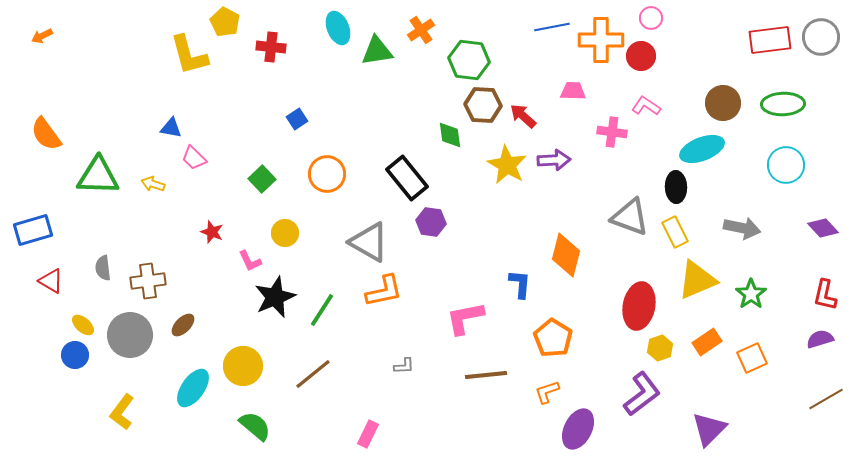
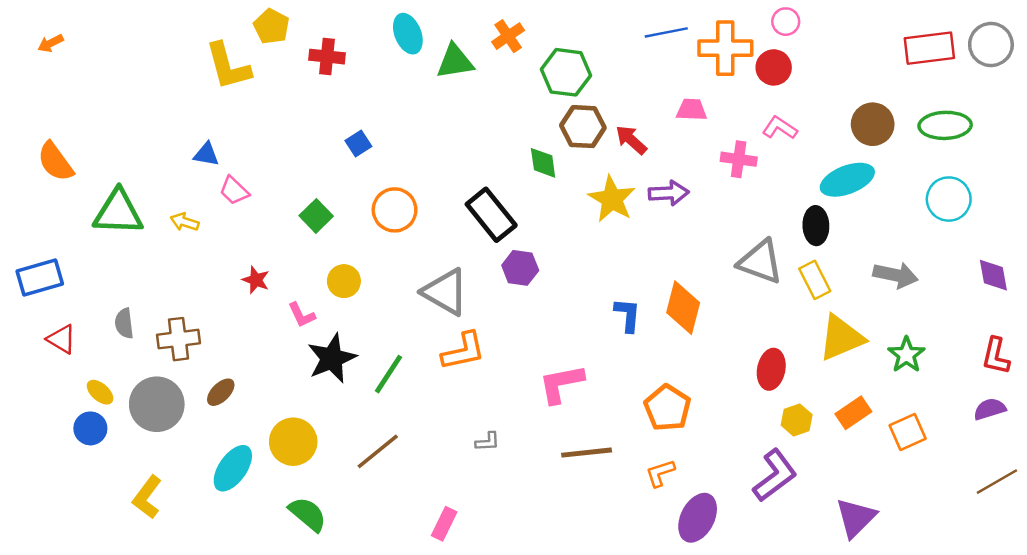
purple diamond: (823, 228) -> (993, 275), turned 32
blue L-shape: (520, 284) -> (628, 315), moved
red ellipse: (639, 306) -> (771, 369), size x0.7

